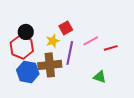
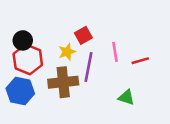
black circle: (26, 32) -> (23, 40), moved
pink line: (91, 41) -> (115, 52), turned -70
blue hexagon: (28, 72) -> (20, 91), moved

